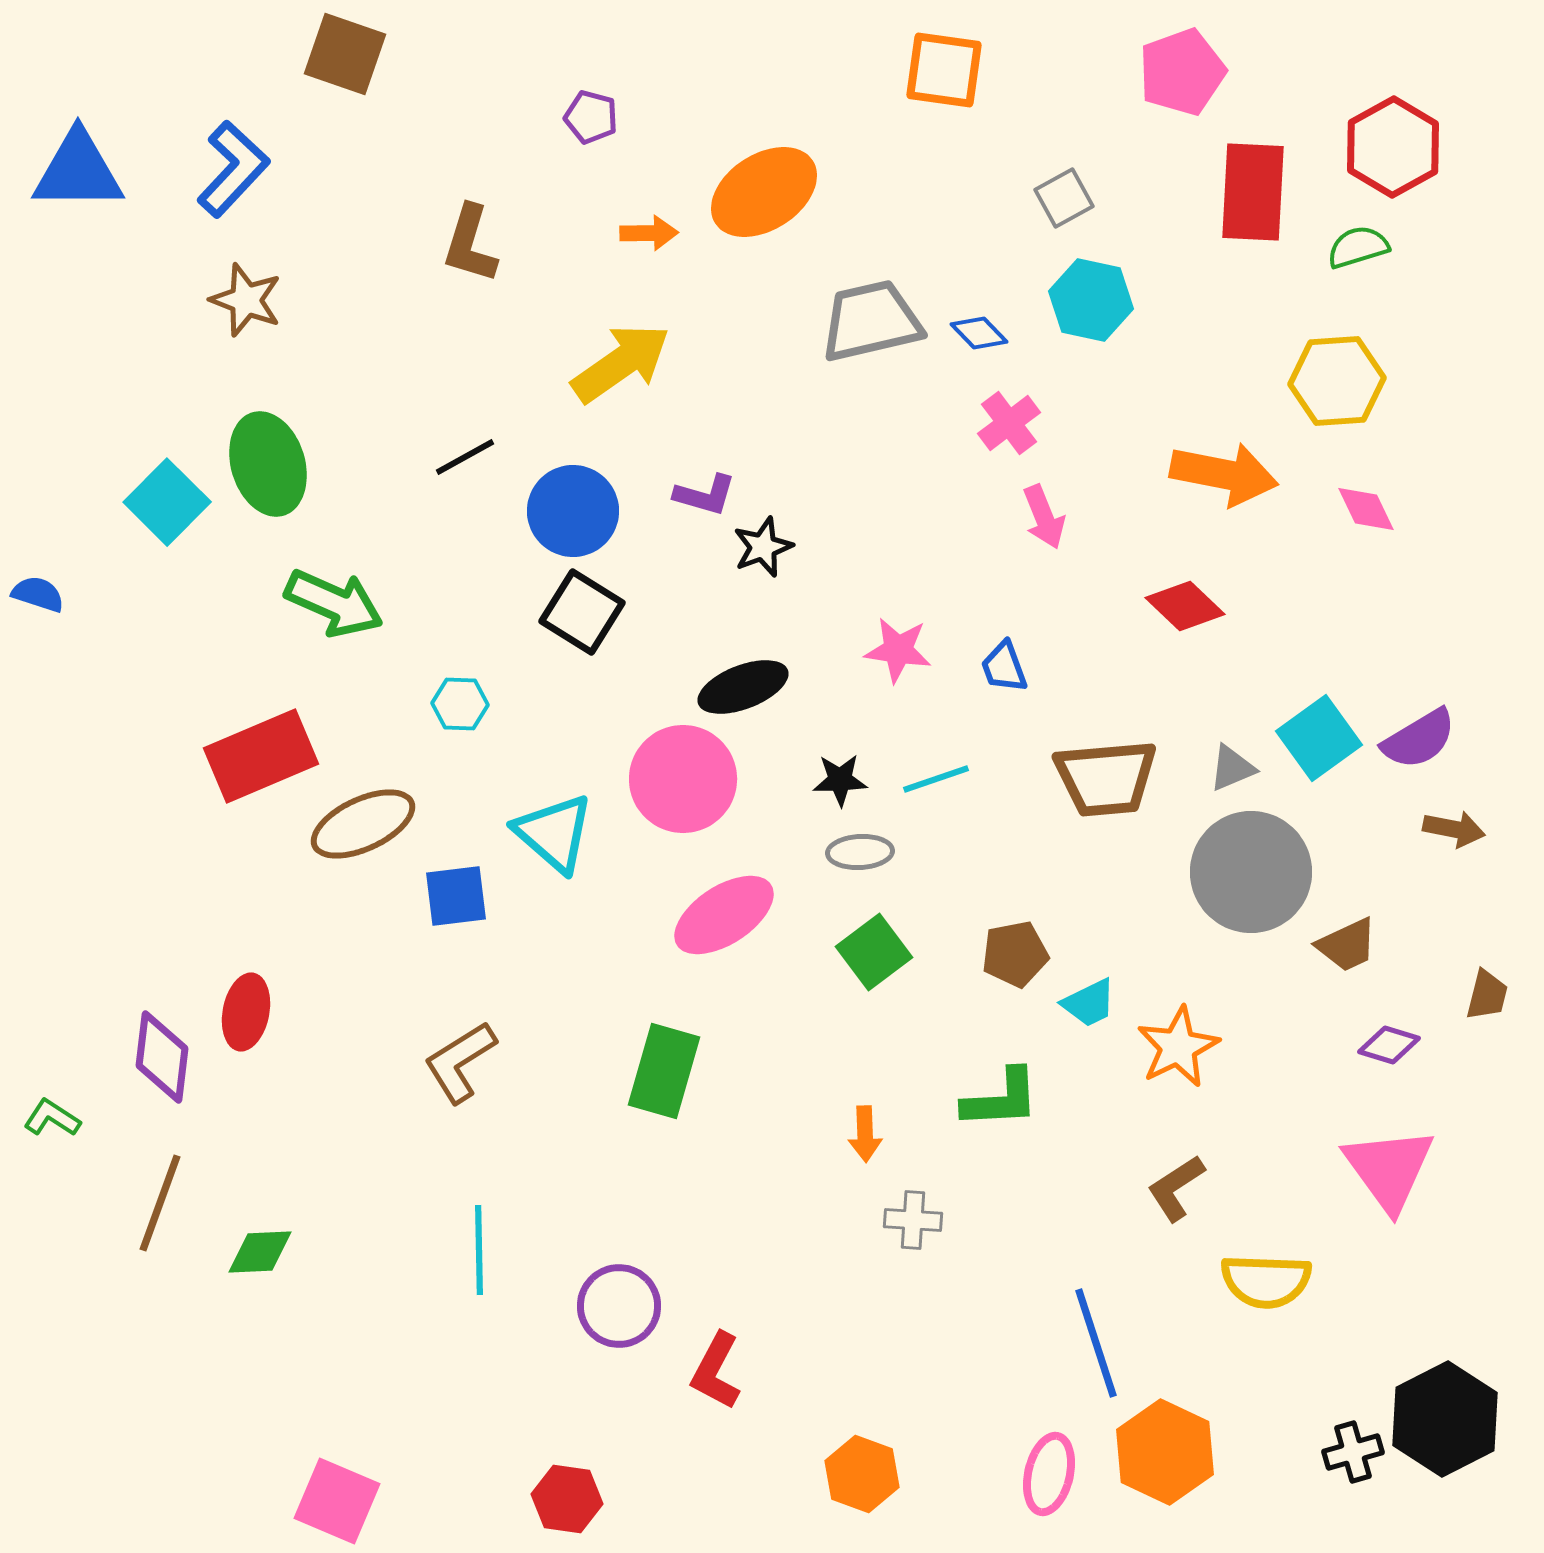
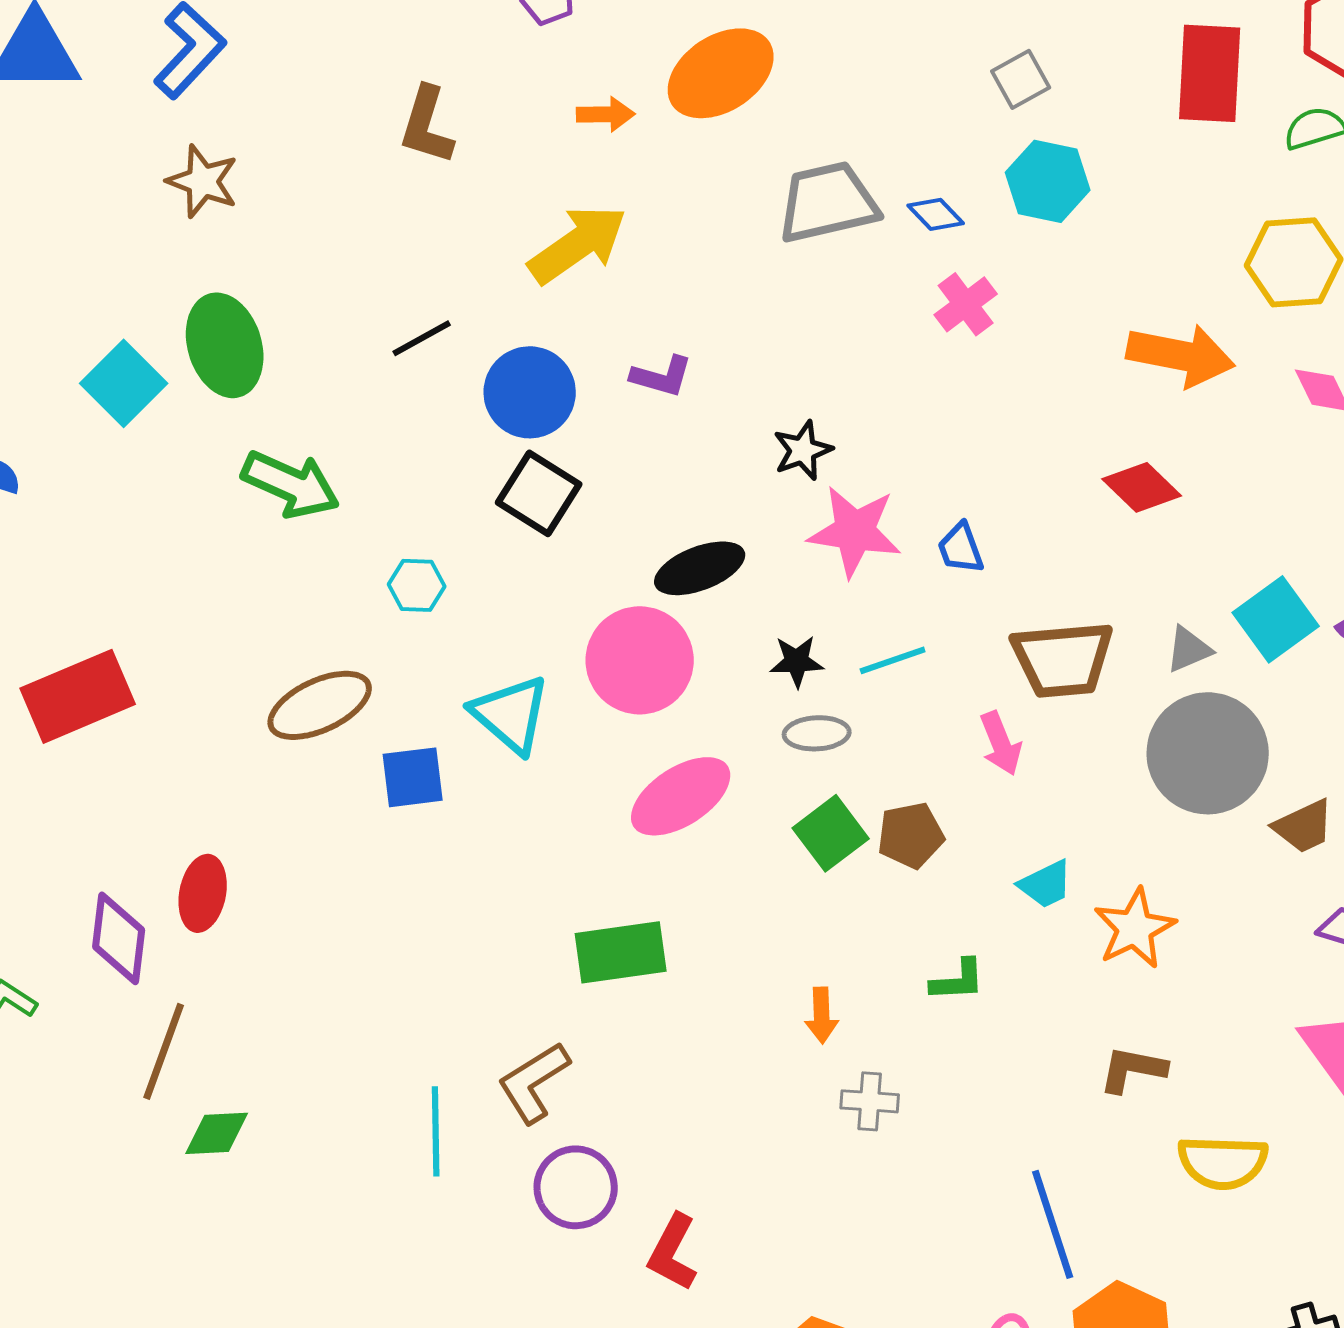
pink arrow: (1044, 517) -> (1001, 743), moved
black star: (763, 547) -> (803, 450), moved
pink star: (898, 650) -> (855, 531), size x1.4
red rectangle: (261, 756) -> (78, 696), moved
brown pentagon: (1015, 954) -> (911, 835), moved
brown L-shape: (460, 1062) -> (534, 1082), moved
green rectangle: (664, 1071) -> (621, 952), turned 66
green L-shape: (1001, 1099) -> (958, 980), size x0.7
brown L-shape: (1176, 1188) -> (1133, 1069), turned 44
brown line: (160, 1203) -> (164, 1051), moved

